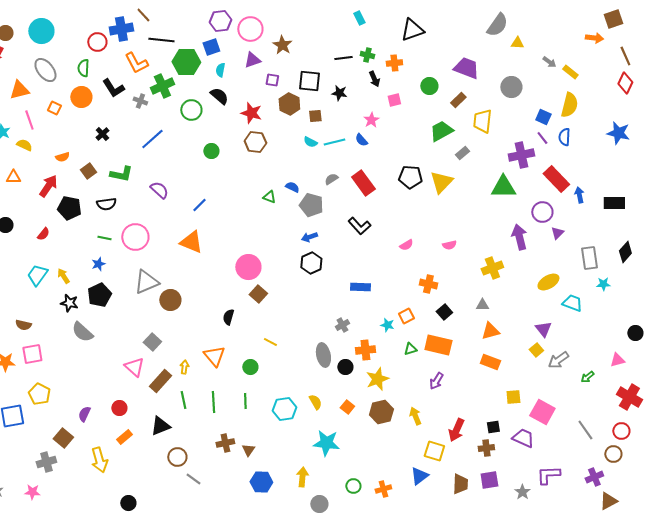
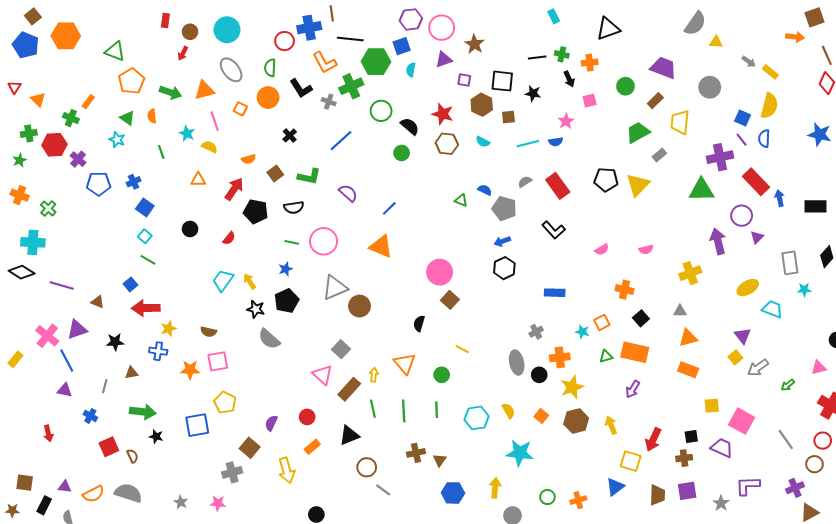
brown line: (143, 15) -> (332, 13), turned 35
black semicircle: (219, 96) -> (410, 126), moved
blue semicircle: (361, 140) -> (556, 142), turned -56
cyan semicircle: (310, 142) -> (483, 142), moved

